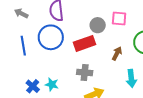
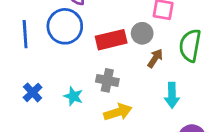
gray circle: (98, 25) -> (142, 33), moved
cyan star: (52, 84) -> (73, 96), moved

